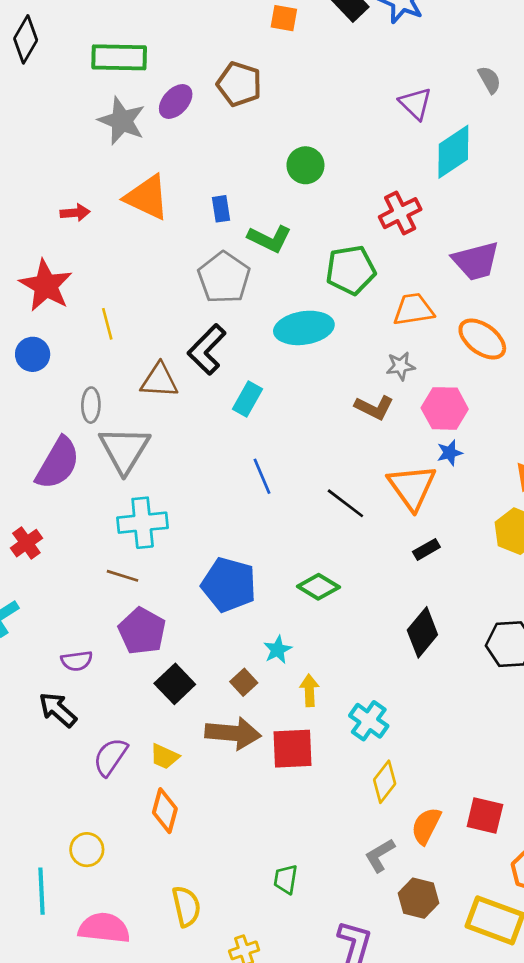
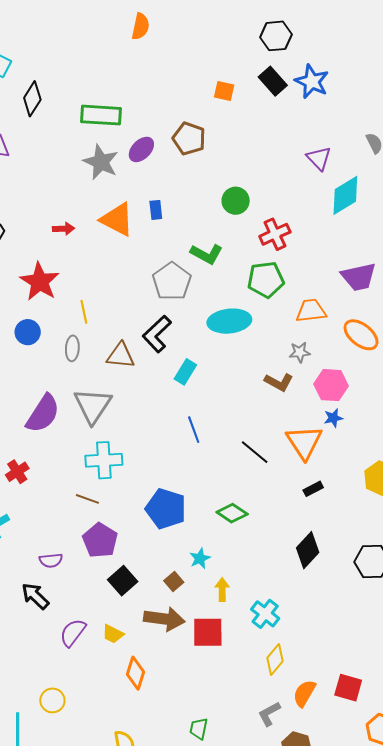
blue rectangle: (221, 209) -> (156, 210), moved
red cross: (400, 213) -> (275, 234), moved
gray ellipse: (91, 405) -> (72, 348), moved
orange diamond: (165, 811) -> (135, 673), moved

